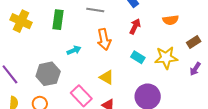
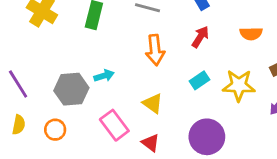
cyan arrow: (74, 50) -> (104, 76), moved
cyan rectangle: (138, 57) -> (200, 80), turned -72

